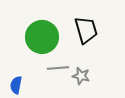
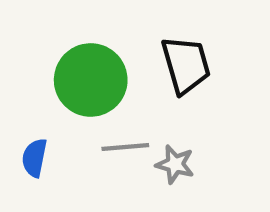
blue semicircle: (16, 85) -> (34, 158), moved

